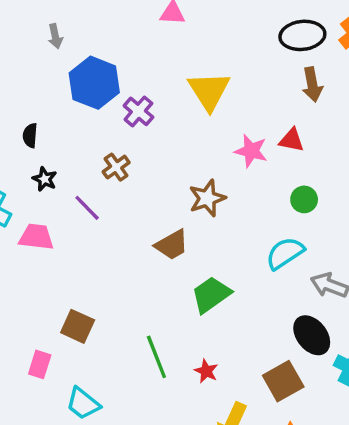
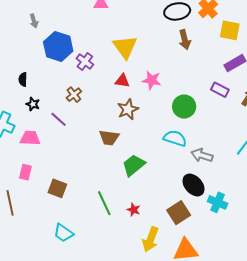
red triangle: (292, 140) -> (122, 81), moved
green circle: (304, 199) -> (184, 107), size x1.5
brown trapezoid: (172, 245) -> (109, 138), turned 40
cyan semicircle: (285, 253) -> (175, 138), turned 55
pink rectangle: (40, 364) -> (25, 172), moved

